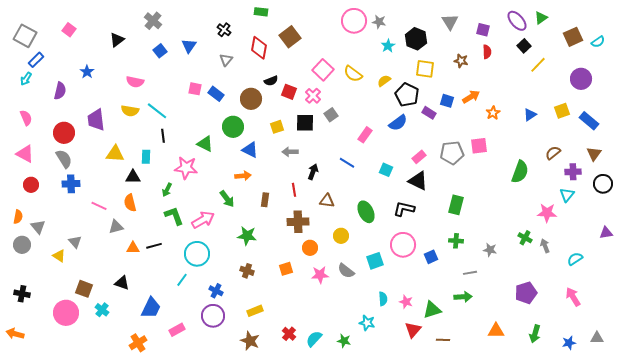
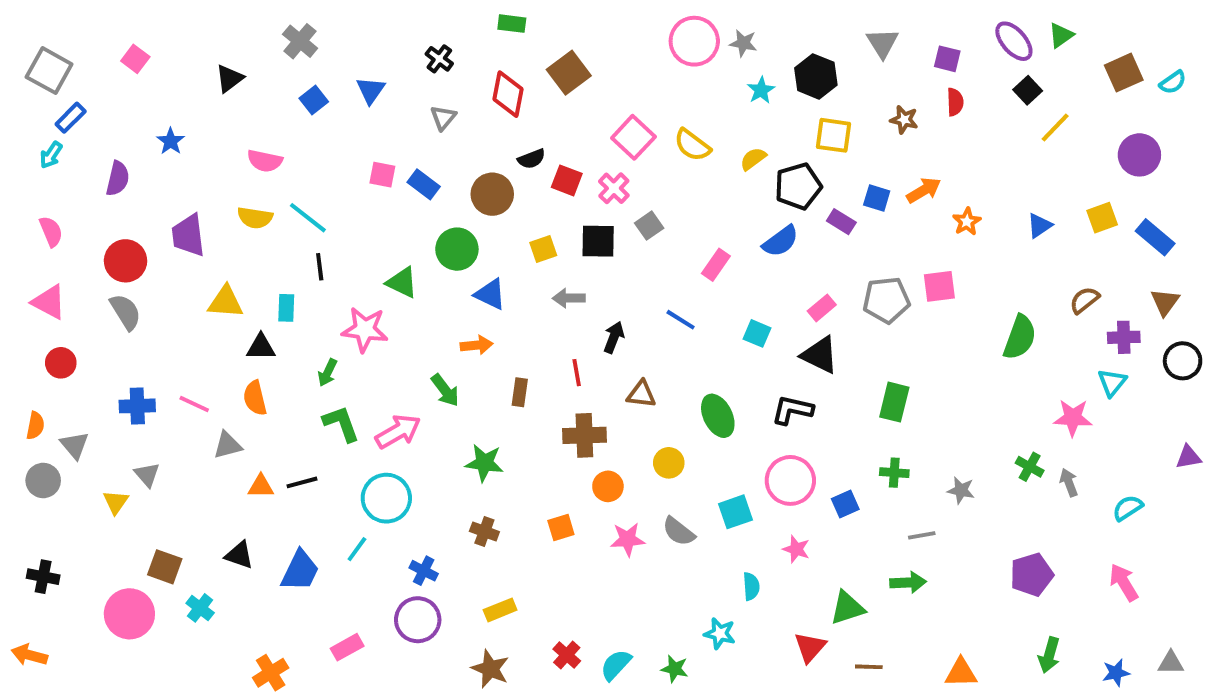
black pentagon: (407, 95) -> (798, 186), turned 30
blue cross: (71, 184) -> (137, 406), moved
yellow triangle: (59, 256) -> (116, 502), turned 32
pink star: (406, 302) -> (796, 549), moved
blue trapezoid: (151, 308) -> (300, 571), moved
orange triangle: (496, 331) -> (961, 673), moved

